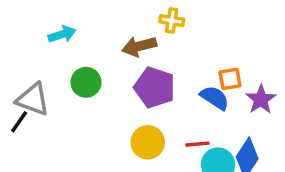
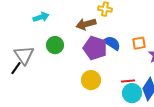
blue semicircle: (215, 98) -> (112, 43), moved
gray triangle: (33, 99) -> (24, 55), turned 35
red line: (197, 144) -> (128, 81), moved

